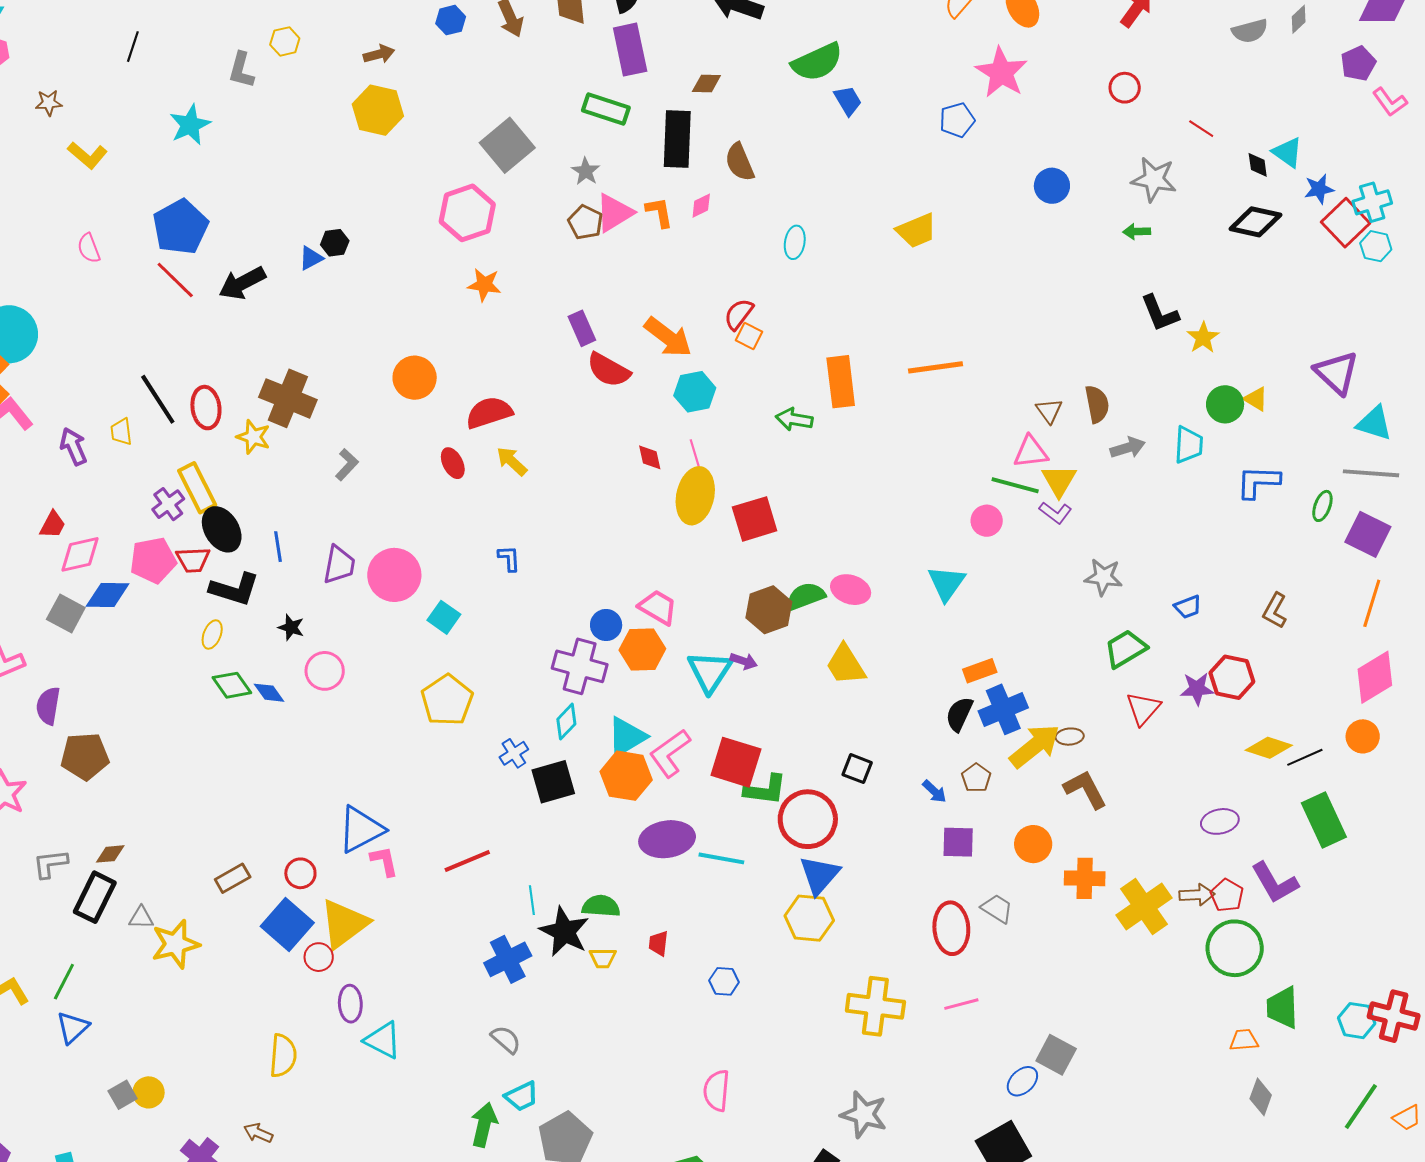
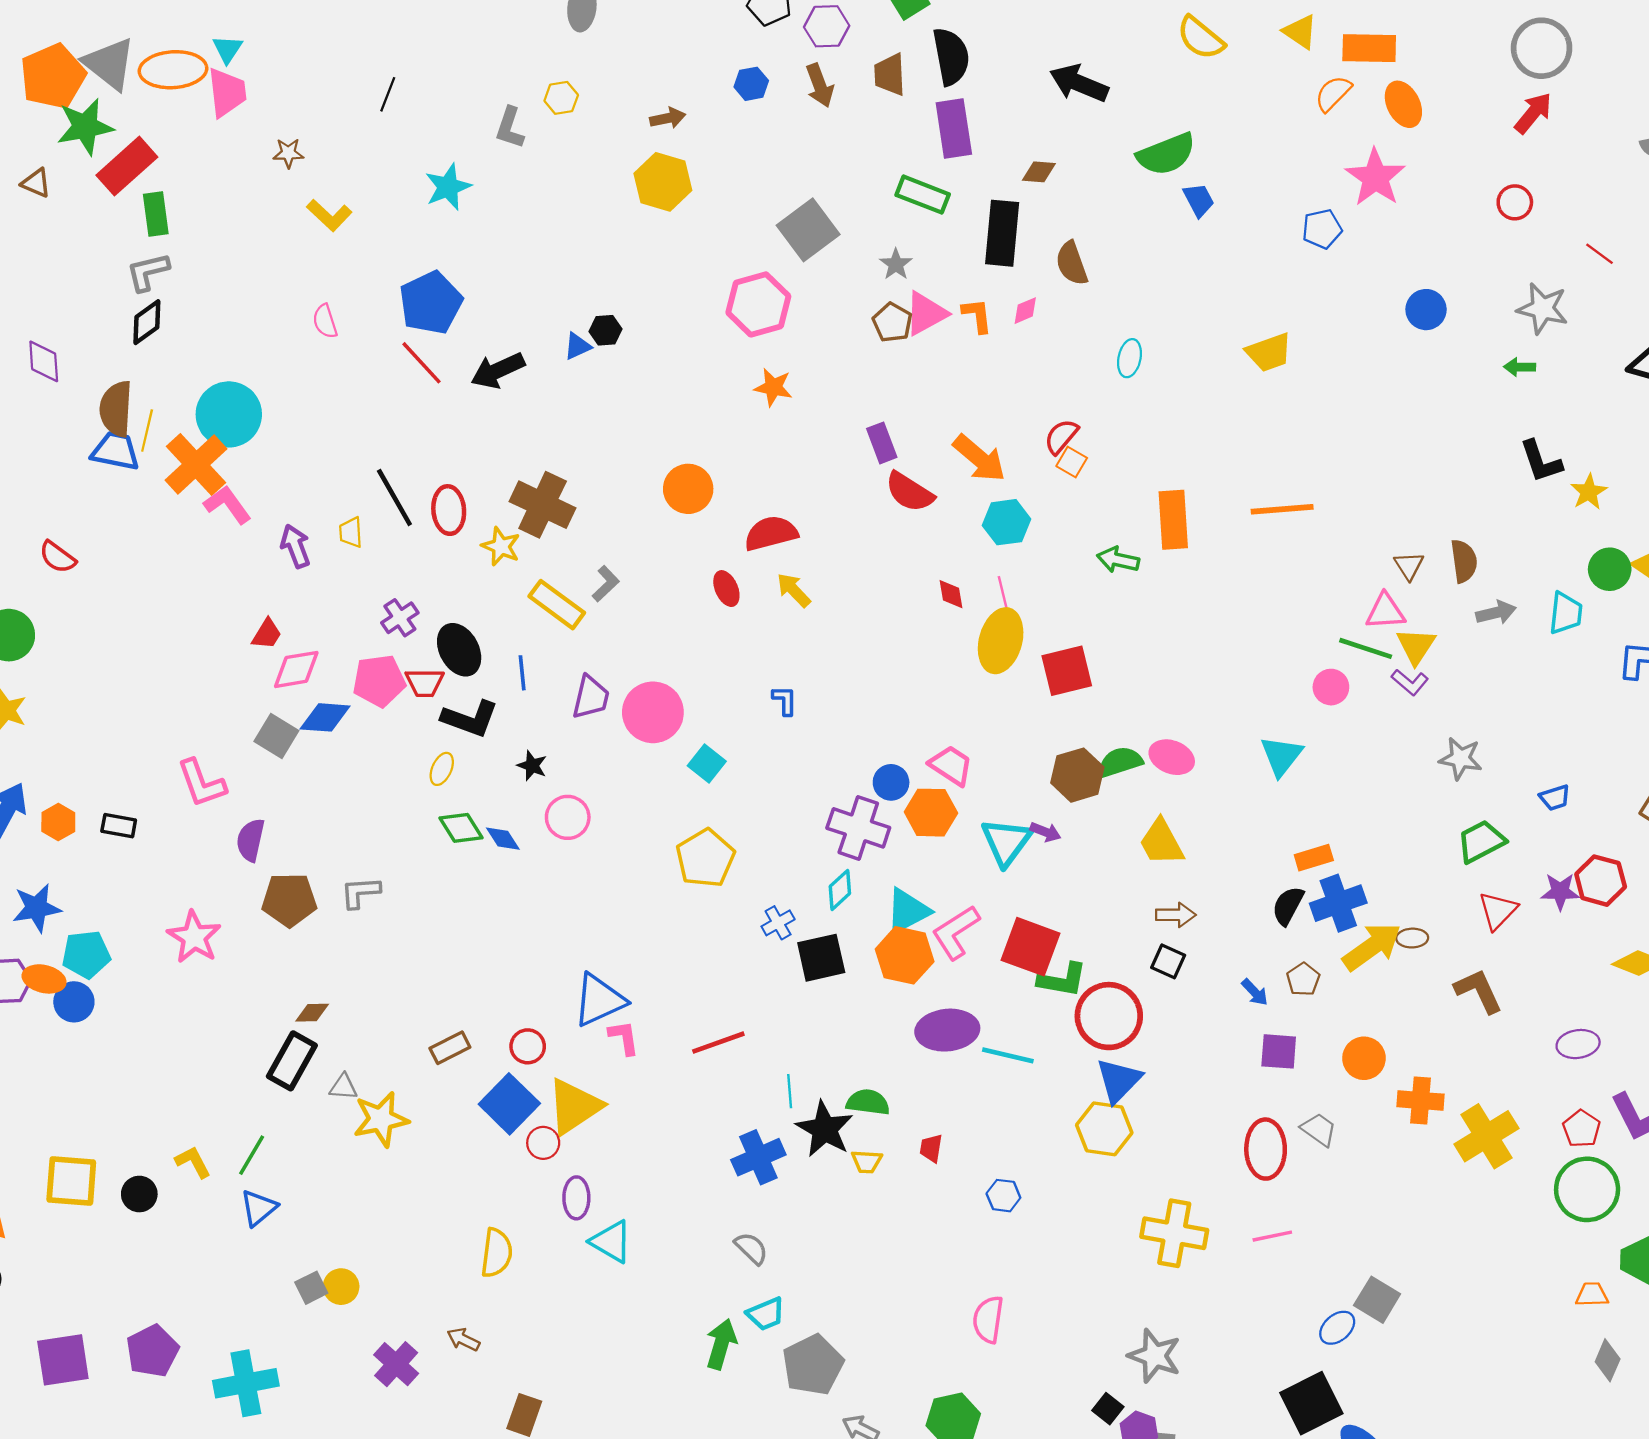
yellow rectangle: (197, 488) -> (557, 605), moved, turned -30
brown L-shape: (1085, 789) -> (1479, 991), moved
gray L-shape: (50, 864) -> (360, 892), moved
brown arrow: (1197, 895) -> (1176, 915), moved

